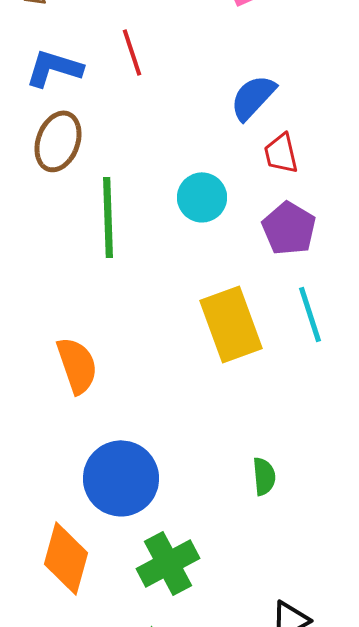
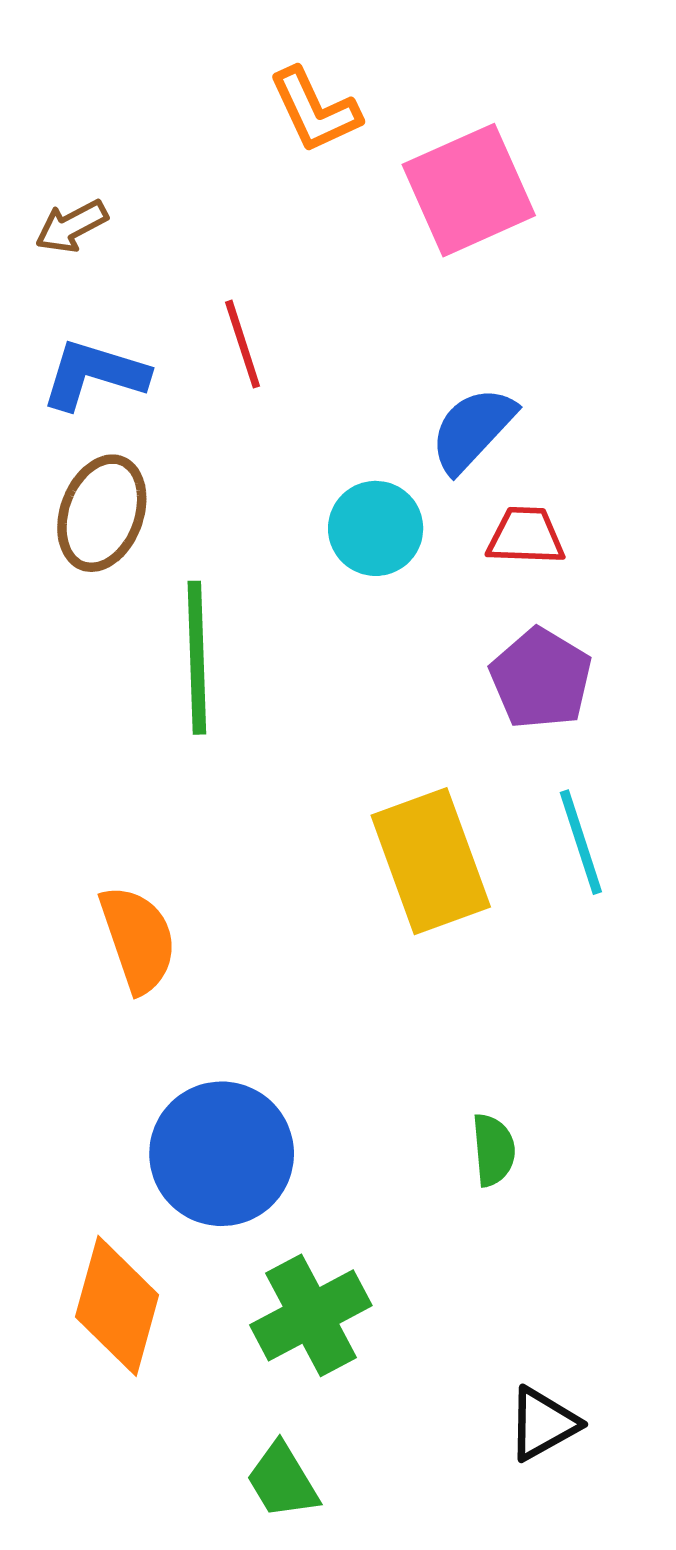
red trapezoid: (281, 153) -> (526, 536), turned 105
cyan circle: (202, 197) -> (376, 528), moved

